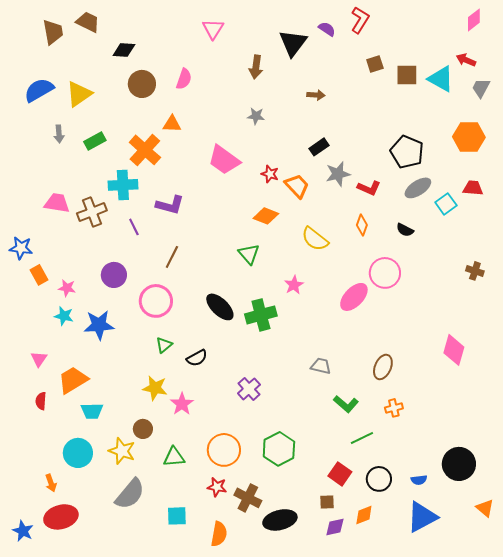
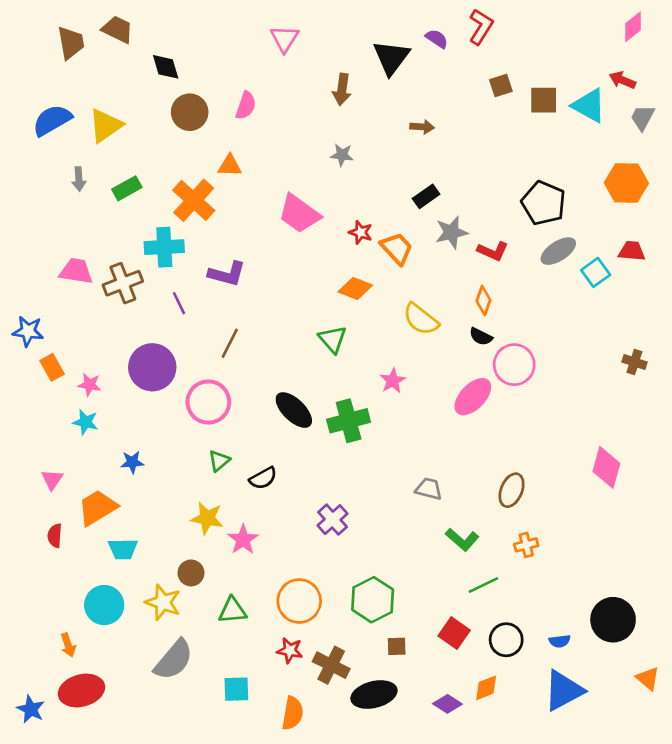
black diamond: (124, 50) -> (166, 67), turned 70
black semicircle: (405, 230) -> (481, 337), moved
purple circle: (114, 275) -> (152, 367), size x1.4
blue star: (99, 325) -> (132, 462), moved, size x0.6
brown square: (327, 502) -> (397, 646), moved
purple diamond: (335, 527) -> (447, 704), turned 45

